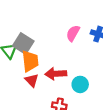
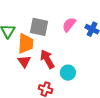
gray square: (23, 43) -> (39, 27), moved, turned -30
red arrow: (56, 74) -> (47, 59), turned 54

